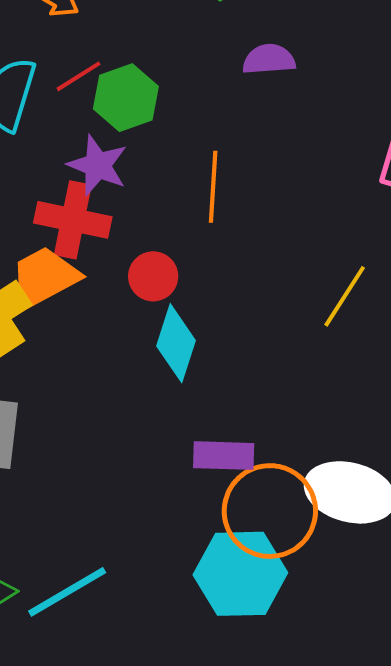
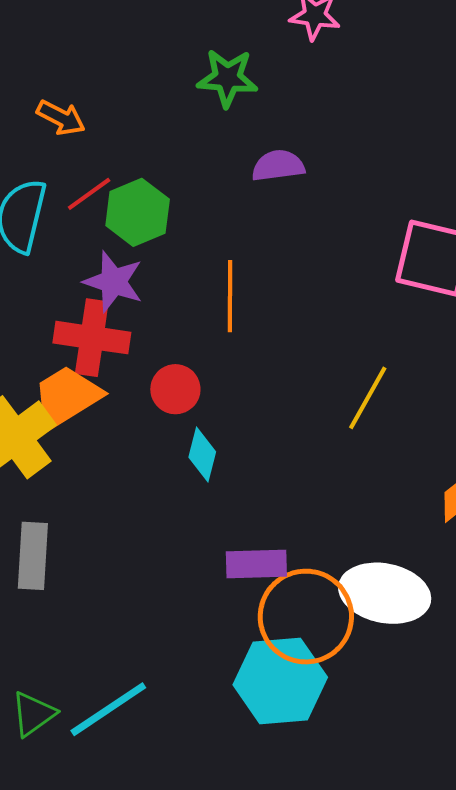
cyan diamond: (176, 343) -> (202, 455), size x0.7

